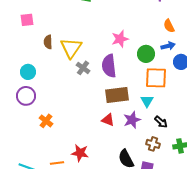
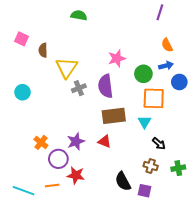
pink square: (27, 20) -> (21, 39), turned 32
brown semicircle: (48, 42) -> (43, 50), moved
gray cross: (83, 68) -> (79, 88), turned 32
purple circle: (26, 96) -> (58, 159), moved
purple star: (132, 120) -> (76, 141), moved

